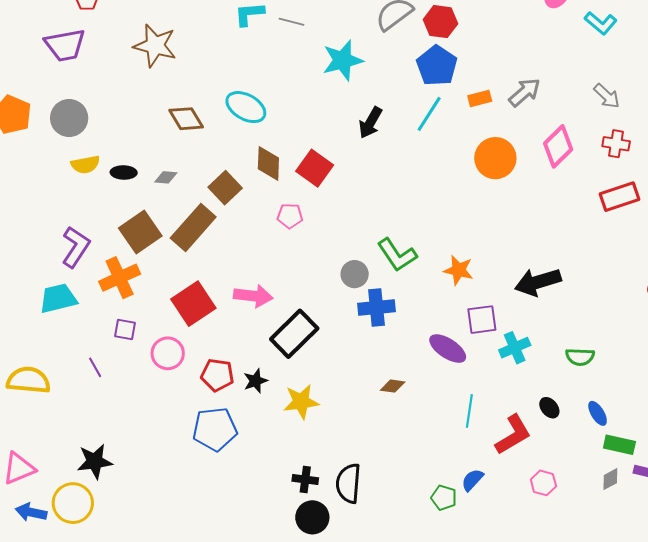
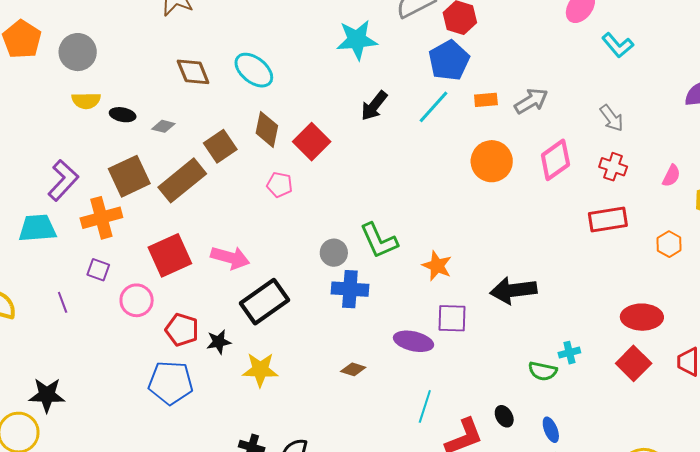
cyan cross: (515, 348) -> (569, 353), moved, size x0.7
purple ellipse: (448, 349) -> (414, 341), turned -30

